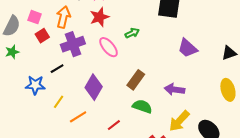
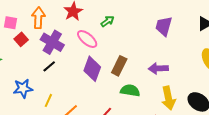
purple cross: (73, 44) -> (52, 42), turned -30
purple trapezoid: (188, 48) -> (164, 26), turned 75
black line: (57, 69) -> (49, 66), moved
purple diamond: (94, 87) -> (92, 69), moved
yellow arrow: (179, 121) -> (168, 98), turned -45

